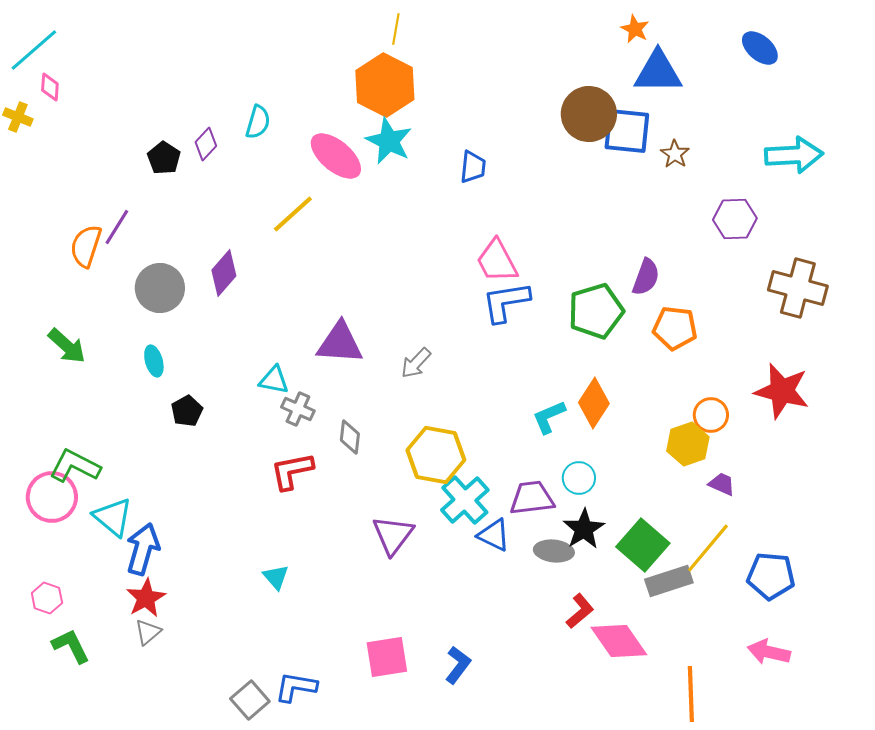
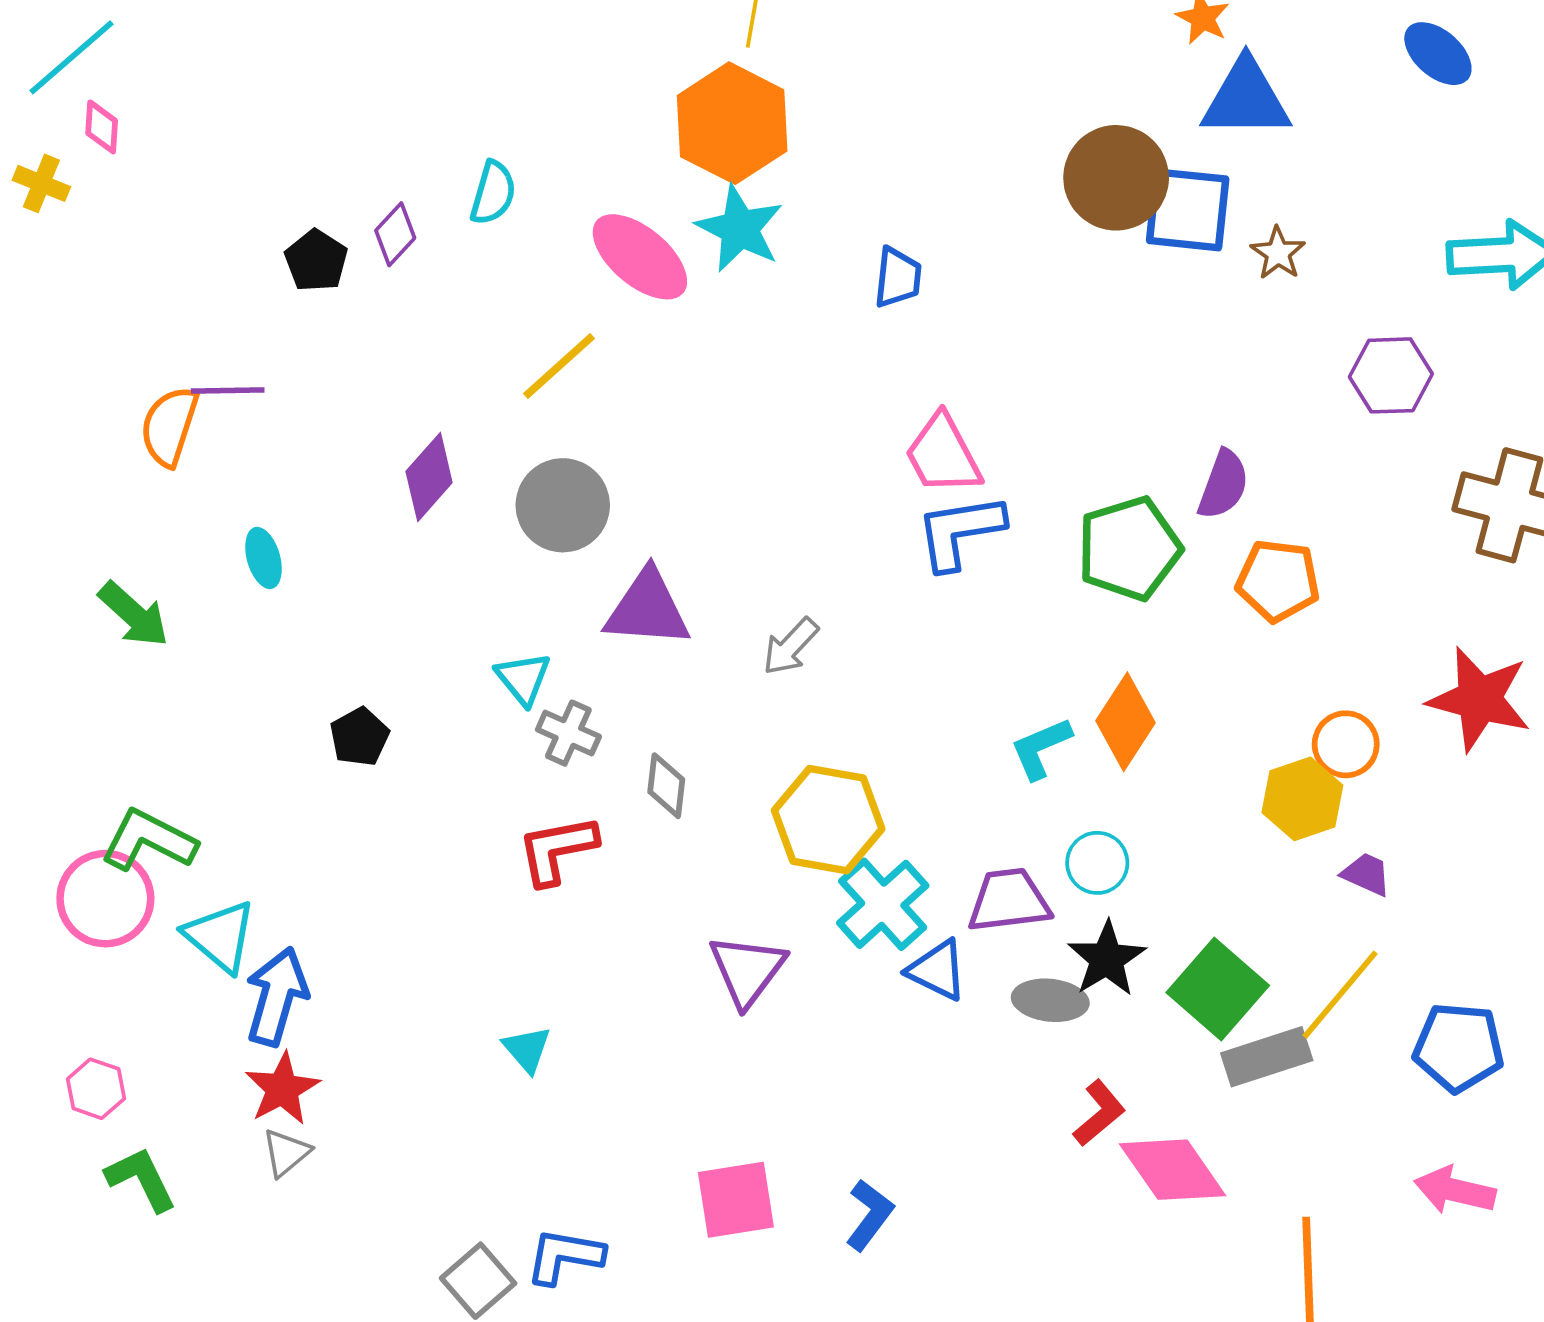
purple line: (117, 227) -> (228, 390), turned 57
gray circle: (160, 288) -> (563, 505), moved
cyan ellipse: (154, 361) -> (263, 558), moved
cyan triangle: (274, 380) -> (523, 678), turned 40

